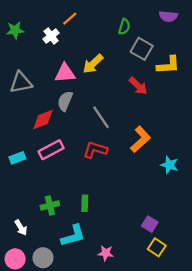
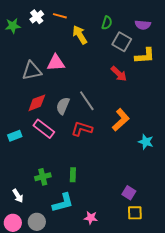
purple semicircle: (168, 16) -> (143, 25), moved
orange line: (70, 19) -> (60, 16), turned 56
white cross: (51, 36) -> (37, 17), moved
yellow arrow: (93, 64) -> (80, 35), moved, turned 102
gray triangle: (21, 82) -> (32, 71), moved
gray semicircle: (65, 101) -> (63, 106), moved
pink rectangle: (51, 150) -> (44, 129), turned 65
yellow square: (157, 247) -> (135, 213), turned -35

